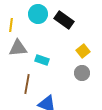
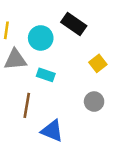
cyan circle: (38, 14) -> (41, 38), moved
gray circle: (82, 73) -> (94, 102), moved

